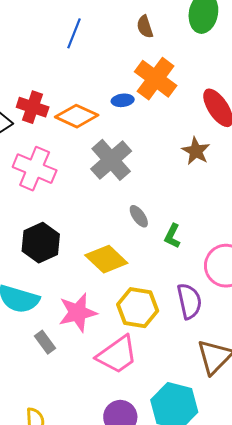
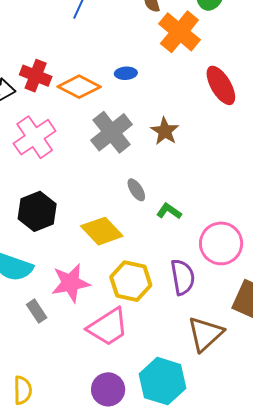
orange cross: (156, 79) -> (179, 32), moved
brown star: (196, 151) -> (165, 131), moved
pink cross: (35, 169) -> (35, 137), turned 30
green L-shape: (172, 236) -> (169, 211), turned 95

